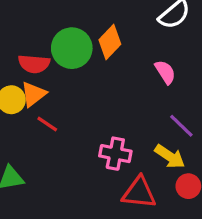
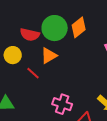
orange triangle: (33, 94) -> (49, 56), moved
pink cross: (115, 154) -> (62, 104), moved

